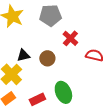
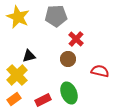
red semicircle: (94, 55) -> (100, 71), moved
brown circle: (47, 58) -> (68, 59), moved

